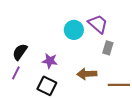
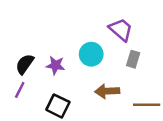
cyan circle: (74, 30) -> (91, 54), moved
purple star: (50, 61) -> (55, 65), moved

